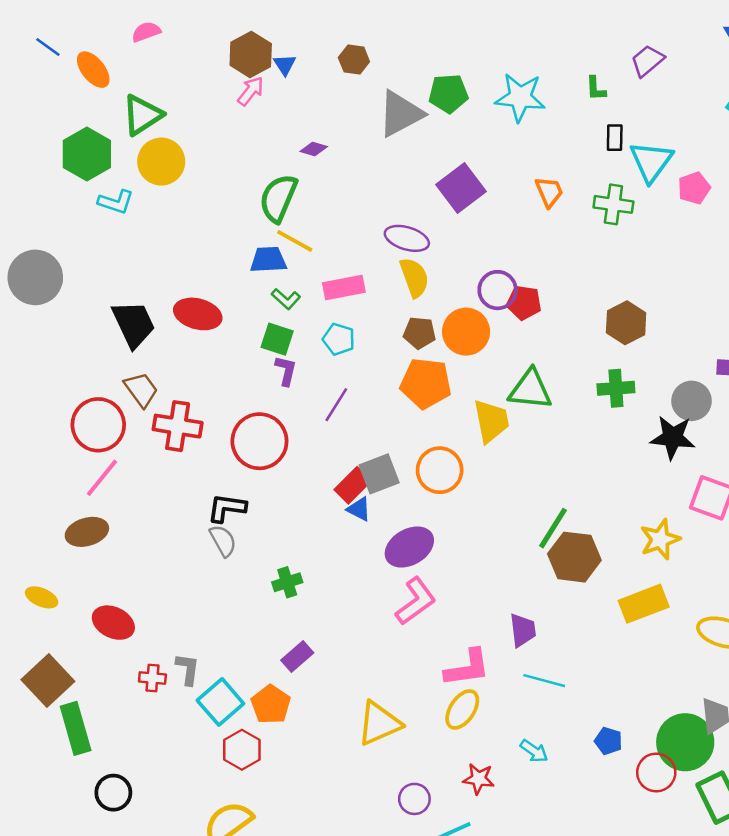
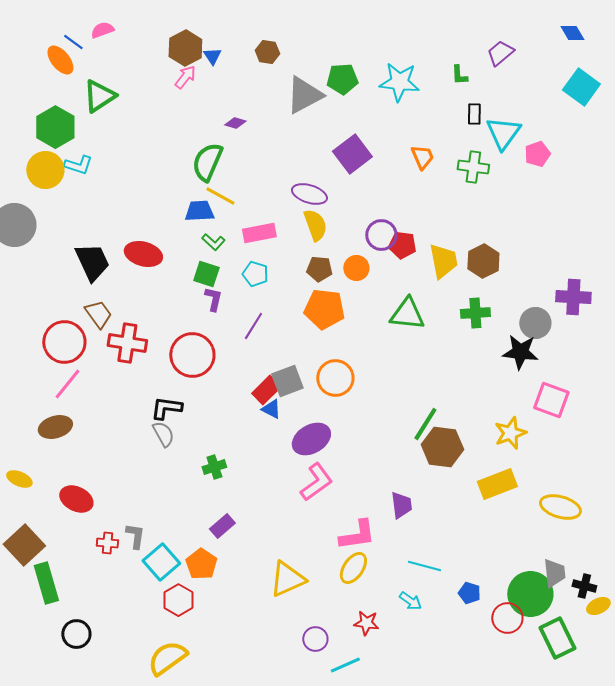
blue line: (48, 47) -> (73, 42), moved
yellow circle: (161, 162) -> (45, 170), moved
orange circle: (466, 332) -> (356, 268), size x0.7
yellow trapezoid: (491, 421) -> (443, 261), moved
cyan line: (544, 681) -> (424, 566), moved

